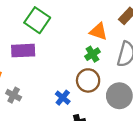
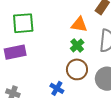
green square: (37, 20) -> (23, 23), turned -30

